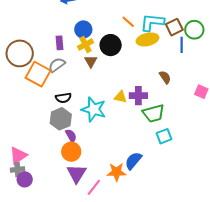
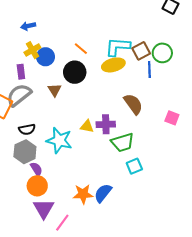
orange line: (128, 22) -> (81, 49), moved
yellow cross: (86, 44) -> (32, 50), moved
gray semicircle: (57, 65) -> (19, 95), size x1.4
brown semicircle: (165, 77) -> (133, 104), size x1.5
orange star: (117, 172) -> (83, 194), moved

